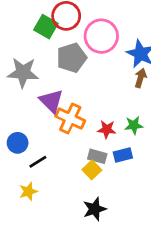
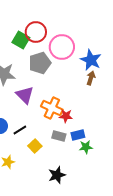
orange cross: (70, 119) -> (52, 108), moved
green star: (134, 125) -> (86, 147), moved
black line: (38, 162) -> (20, 130), moved
yellow square: (92, 170) -> (35, 146), moved

